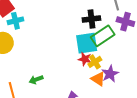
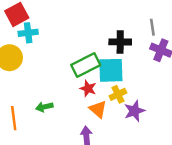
green rectangle: (103, 36) -> (86, 65), moved
red star: (85, 59) -> (88, 89), moved
orange triangle: (98, 79) -> (98, 109), moved

